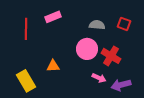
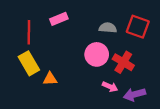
red square: (124, 24) -> (138, 27), size x1.5
orange triangle: (53, 66) -> (50, 79), moved
yellow rectangle: (26, 81) -> (29, 63), moved

